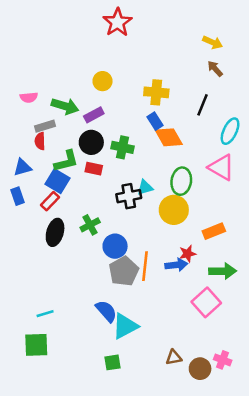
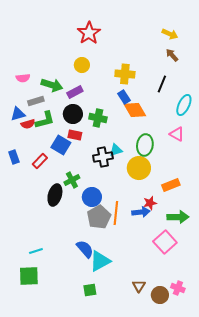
red star: (118, 22) -> (89, 33), moved
red semicircle: (40, 141) -> (28, 124), moved, turned -104
green L-shape: (66, 161) -> (45, 120), moved
blue triangle: (23, 167) -> (18, 114), moved
pink triangle: (221, 167) -> (177, 134), size x0.7
blue square: (58, 181) -> (61, 145), moved
black ellipse: (55, 232) -> (55, 195), moved
brown triangle: (174, 357) -> (139, 286), turned -48

